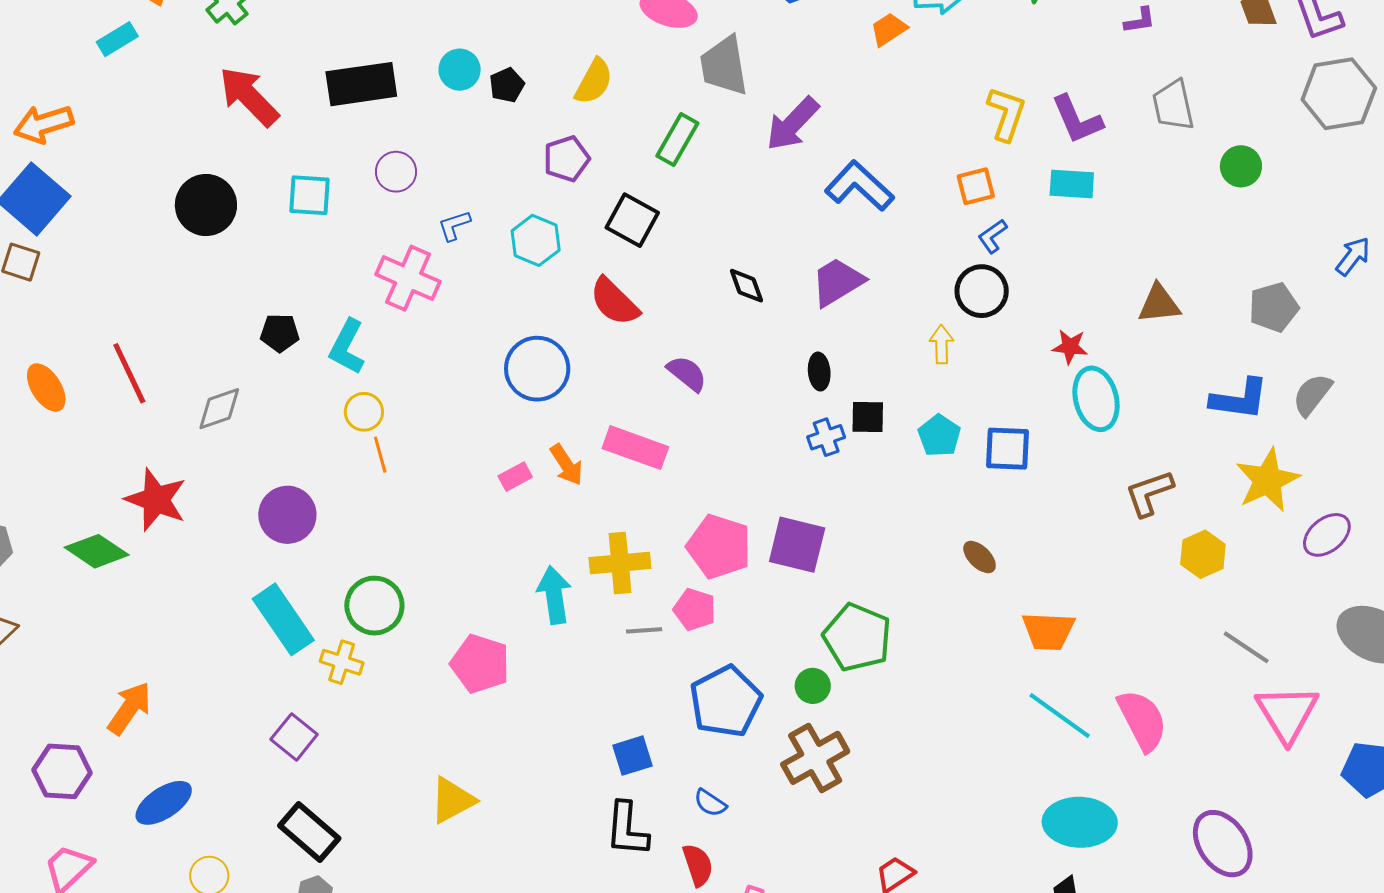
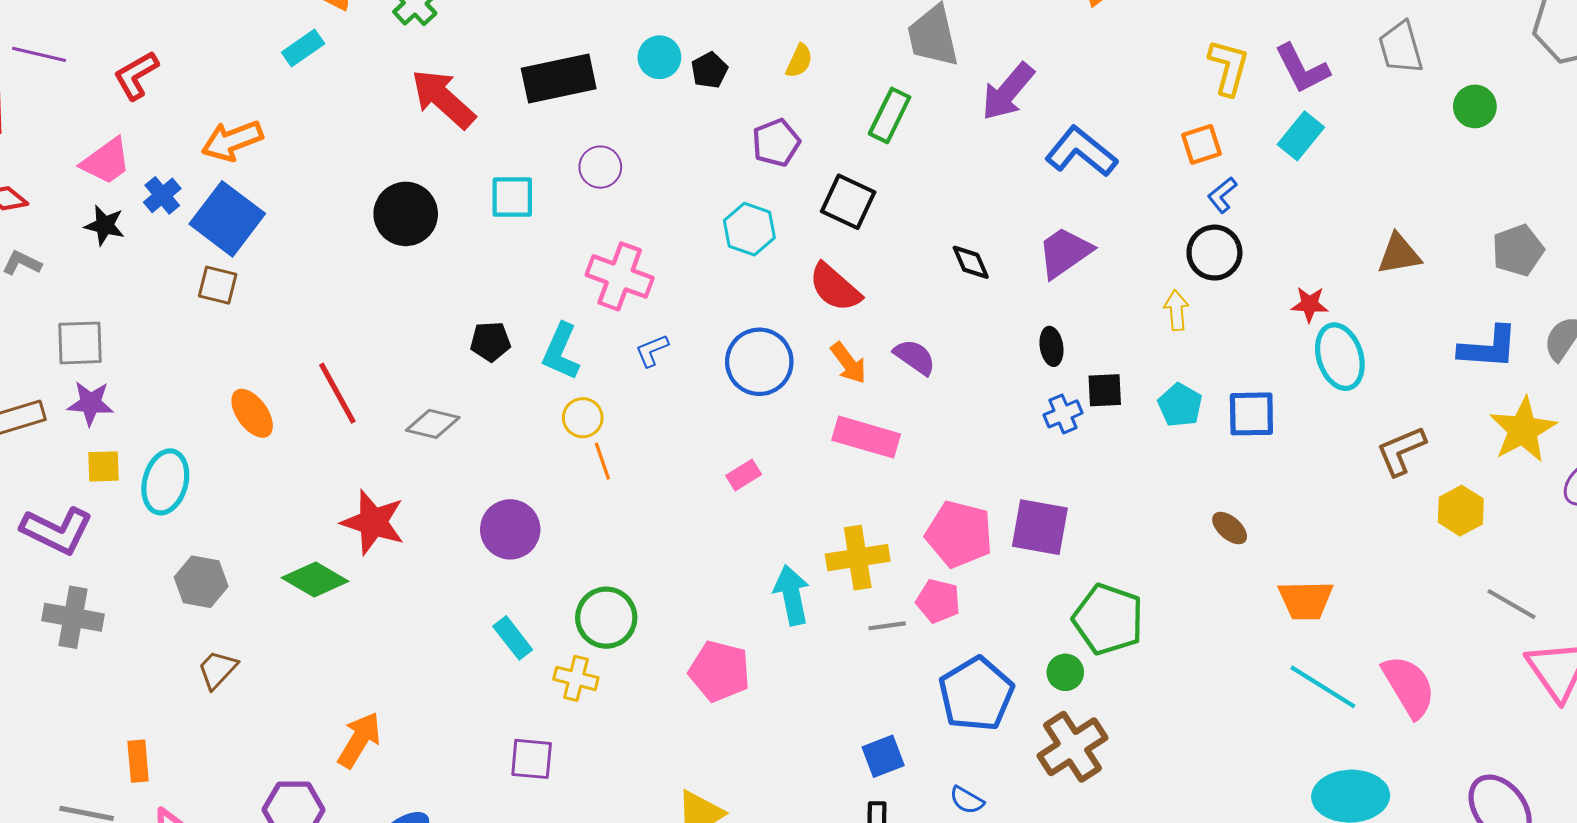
yellow semicircle: (594, 82) -> (799, 61), size x0.7
cyan rectangle: (1072, 184) -> (1301, 136), turned -51
blue L-shape: (454, 225) -> (652, 351), moved
gray diamond: (219, 409) -> (433, 424), turned 36
orange arrow: (566, 465) -> (848, 363), moved
cyan rectangle: (283, 619) -> (513, 638), size x0.6
purple square: (294, 737) -> (532, 759), turned -30

